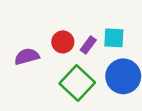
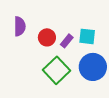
purple semicircle: (27, 56) -> (20, 26), moved, turned 102

